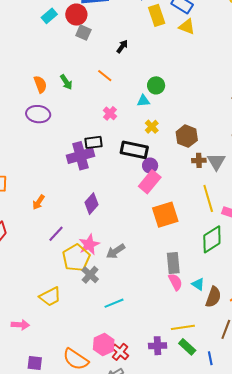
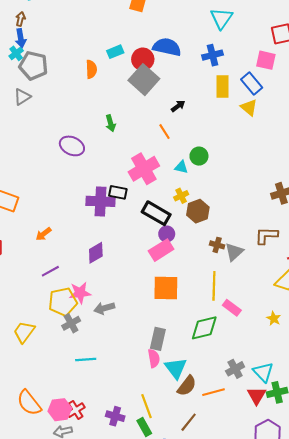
gray square: (83, 33) -> (144, 80), size x1.8
orange line: (105, 76) -> (165, 132), moved
orange semicircle: (40, 84) -> (91, 69), moved
pink cross: (110, 113) -> (144, 169), size x2.0
brown hexagon: (187, 136) -> (198, 211), moved
cyan triangle: (198, 284) -> (176, 368), size x1.6
yellow trapezoid: (50, 297) -> (24, 332), turned 135
yellow line: (183, 327) -> (146, 406), turned 60
pink hexagon: (104, 344) -> (60, 410), moved

